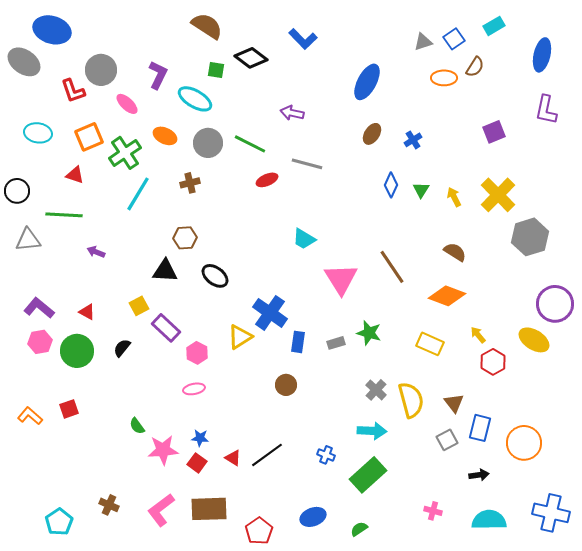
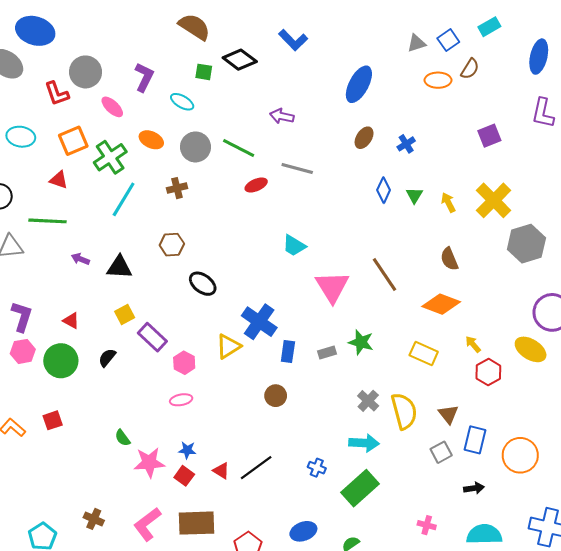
cyan ellipse: (195, 99) -> (182, 102), size x0.7
brown semicircle: (455, 252) -> (449, 259), turned -145
black triangle: (165, 271) -> (119, 267), moved
purple L-shape: (39, 308) -> (22, 317), turned 68

